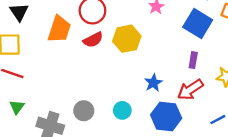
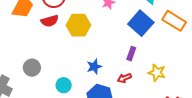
red arrow: (190, 90) -> (124, 78), size x0.6
gray circle: (84, 111) -> (32, 68), moved

